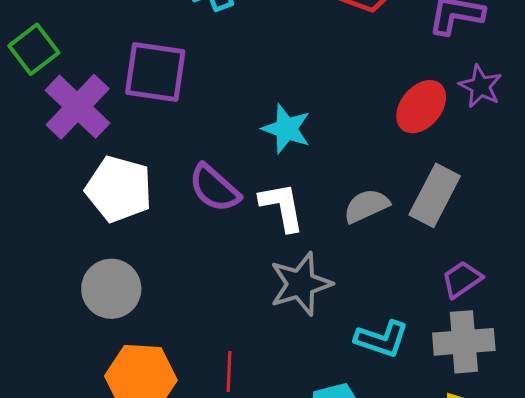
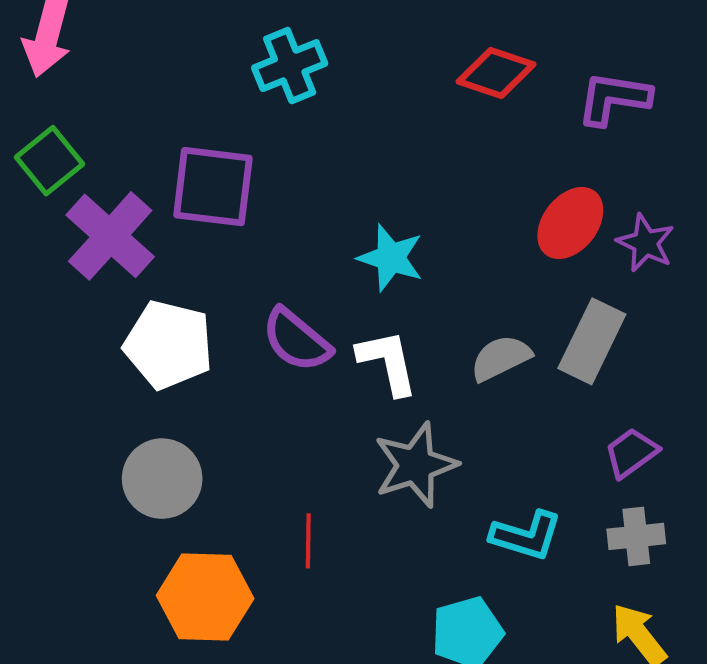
purple star: (480, 86) -> (646, 243), moved
gray cross: (464, 342) -> (636, 536), size x0.7
red line: (229, 371) -> (308, 541), moved

